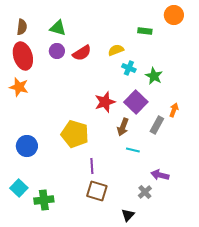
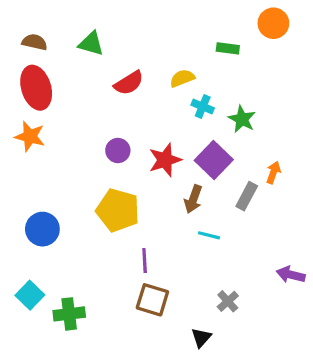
brown semicircle: (22, 27) -> (35, 42), turned -84
purple circle: (57, 51) -> (118, 151), moved
purple arrow: (160, 175) -> (291, 275), moved

